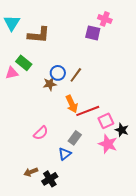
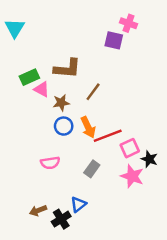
brown L-shape: (39, 35) -> (67, 69), moved
green rectangle: (24, 63) -> (29, 77), turned -63
pink triangle: (12, 73) -> (42, 89), moved, turned 40
blue circle: (58, 73) -> (64, 126), moved
pink semicircle: (41, 133) -> (50, 163), turned 35
blue triangle: (65, 154) -> (78, 204), moved

